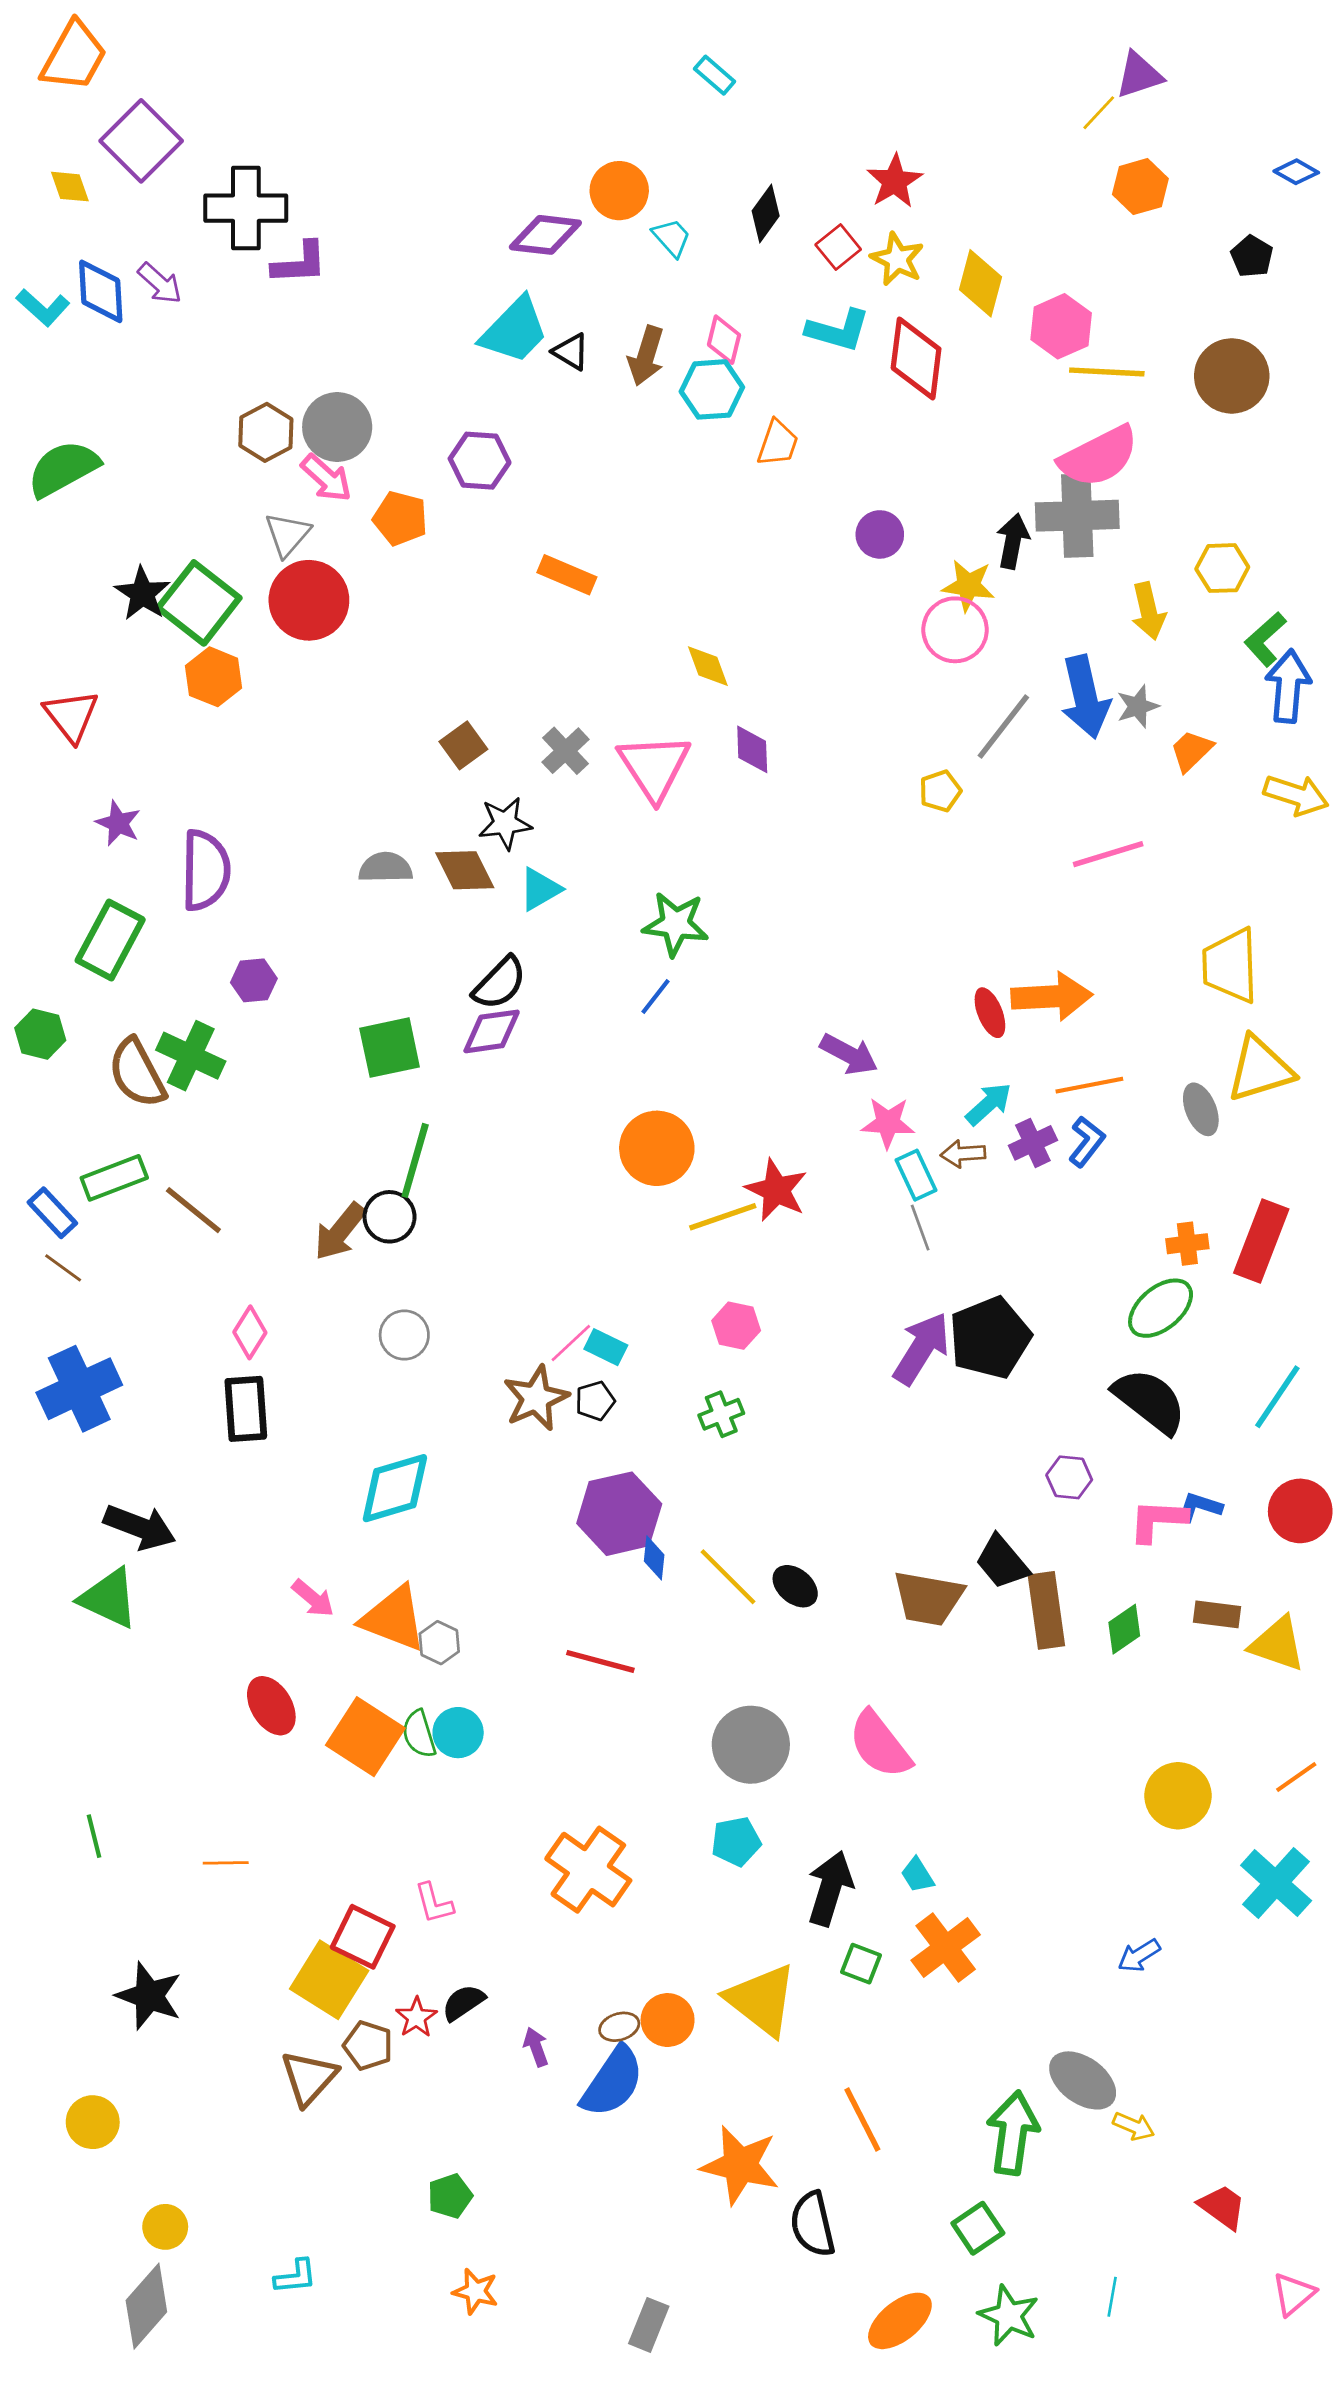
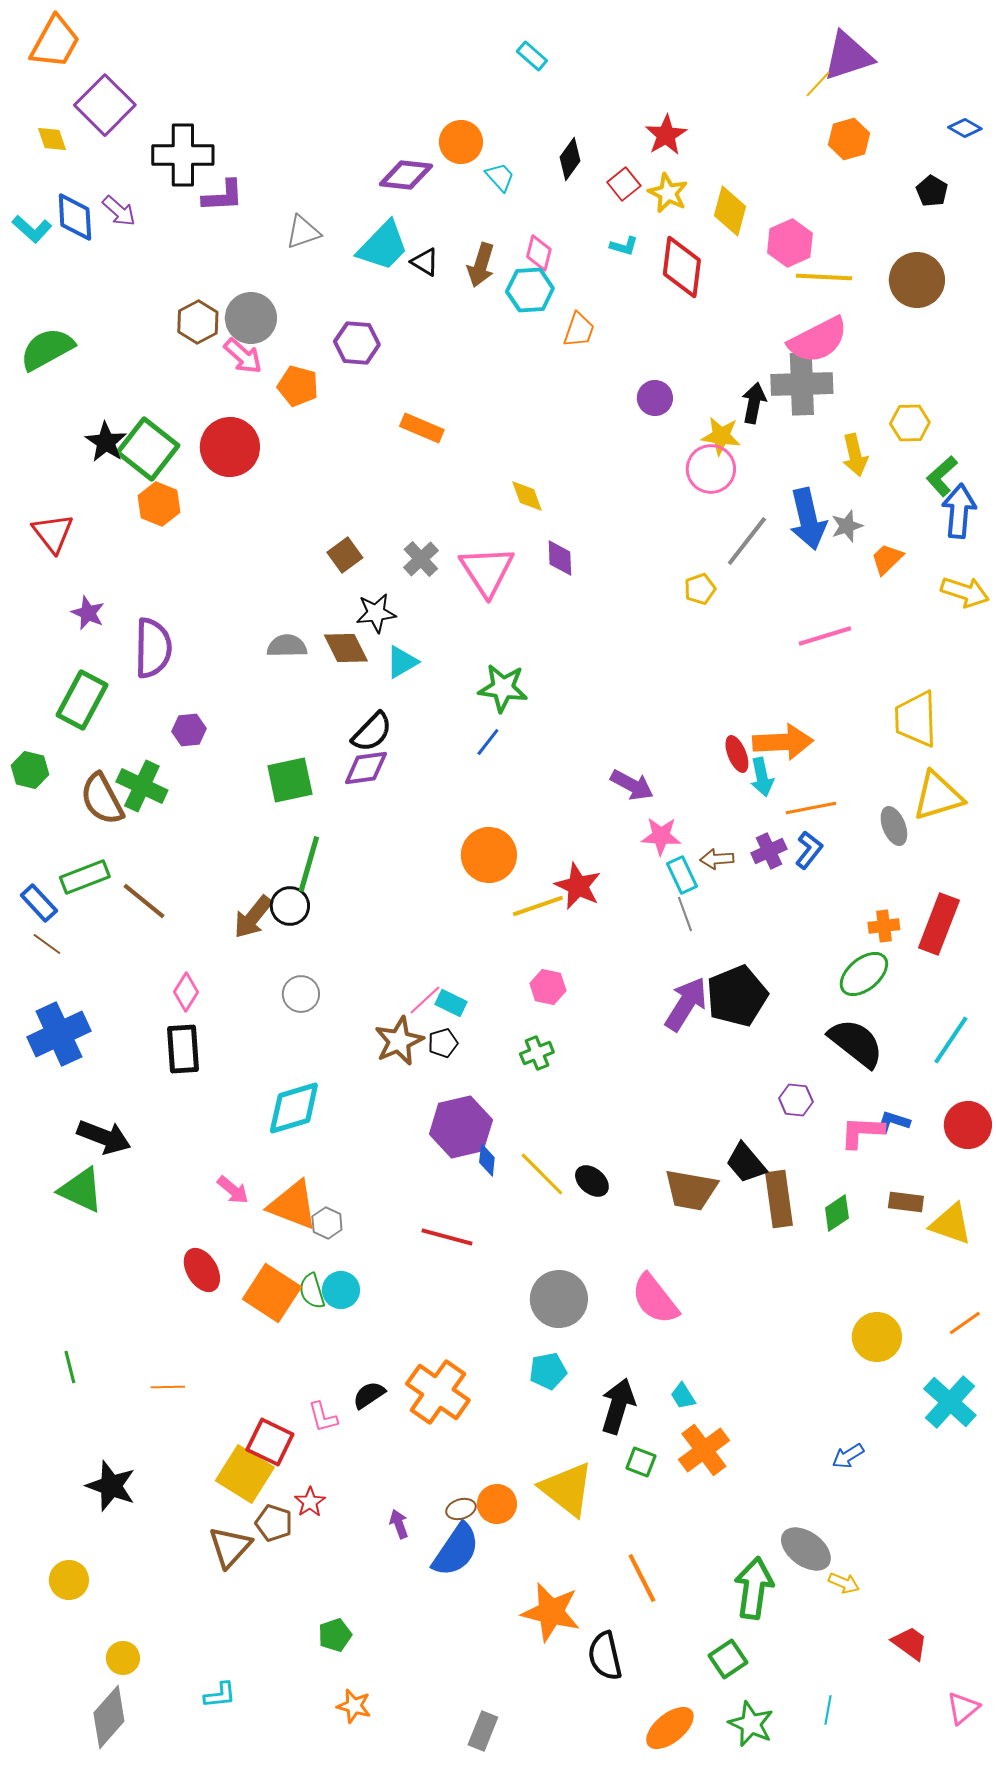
purple triangle: (1139, 75) -> (848, 56), size x1.4
cyan L-shape: (838, 330) -> (624, 246), size x0.6
gray triangle: (287, 534) -> (303, 232), moved, turned 30
cyan arrow: (989, 1104) -> (762, 777), moved, turned 120
black semicircle: (463, 2003) -> (369, 1395), moved

